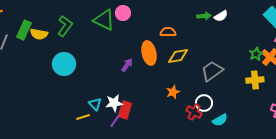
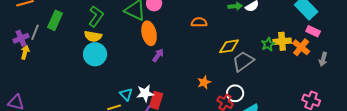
yellow semicircle: (39, 34) -> (93, 36), moved
orange ellipse: (149, 53) -> (149, 33), moved
green star: (256, 54) -> (268, 44), moved
yellow diamond: (178, 56) -> (229, 46), moved
yellow cross: (255, 80) -> (282, 41), moved

